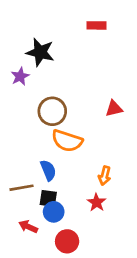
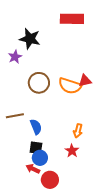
red rectangle: (97, 25) -> (72, 19), size x1.6
orange semicircle: (67, 141) -> (70, 86), moved
brown line: (21, 188) -> (15, 116), moved
red arrow: (28, 227) -> (33, 169), moved

